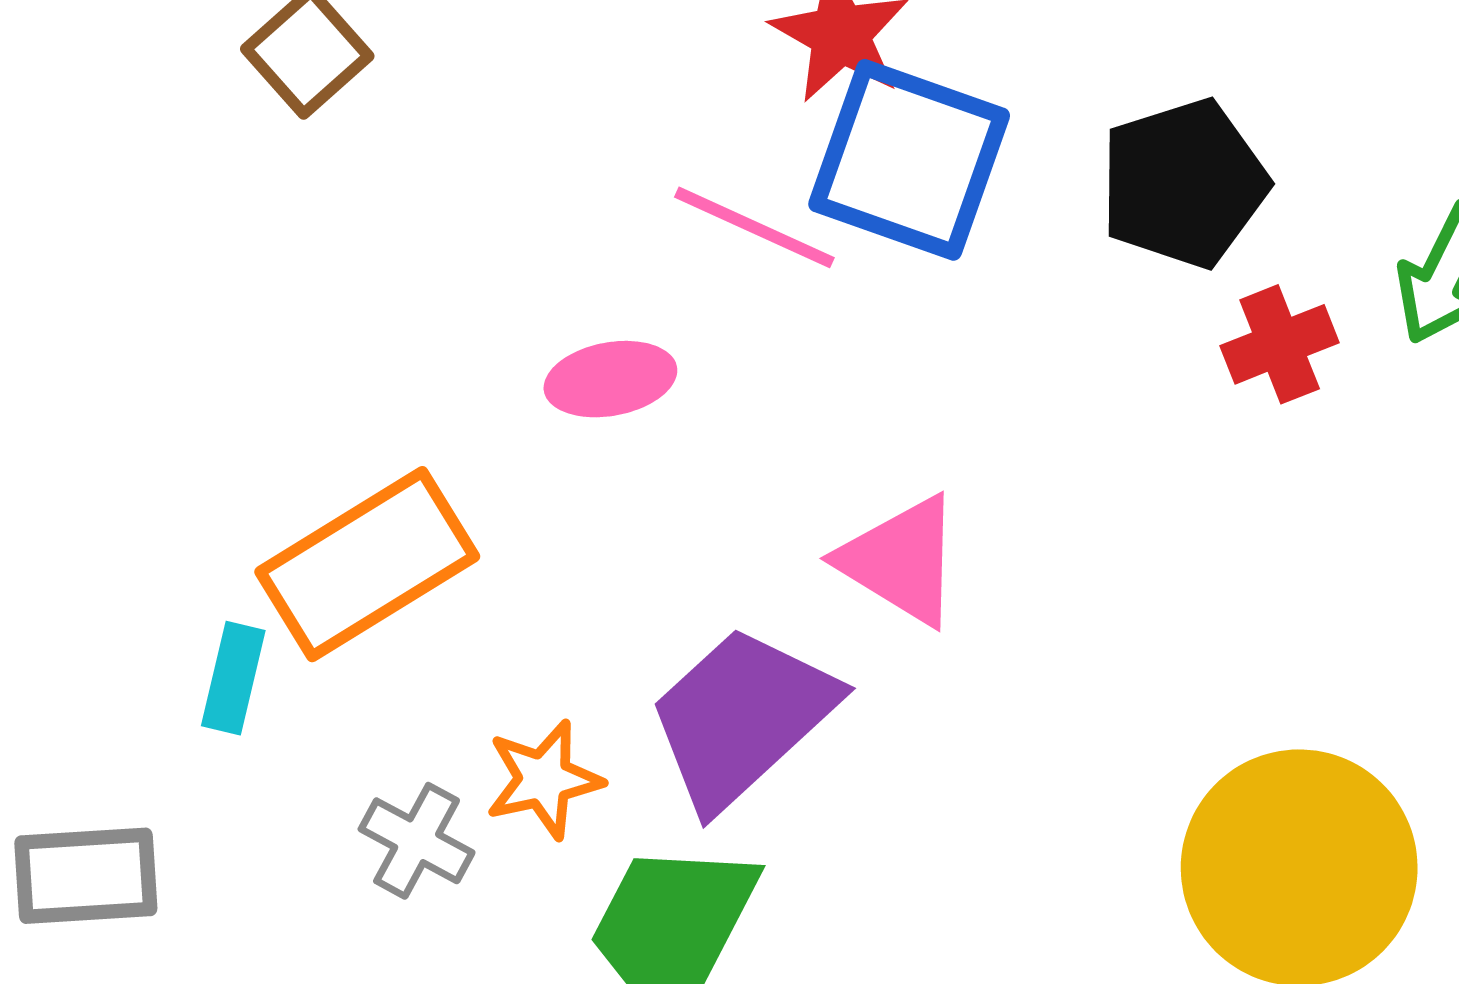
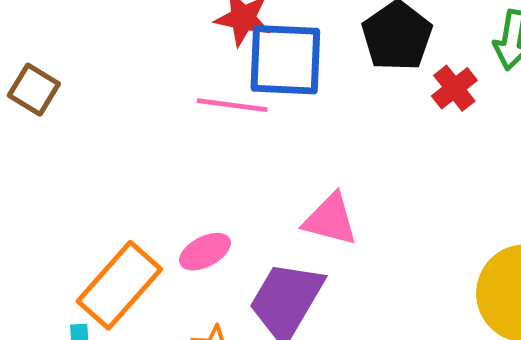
pink ellipse: (610, 379) -> (205, 252), moved

